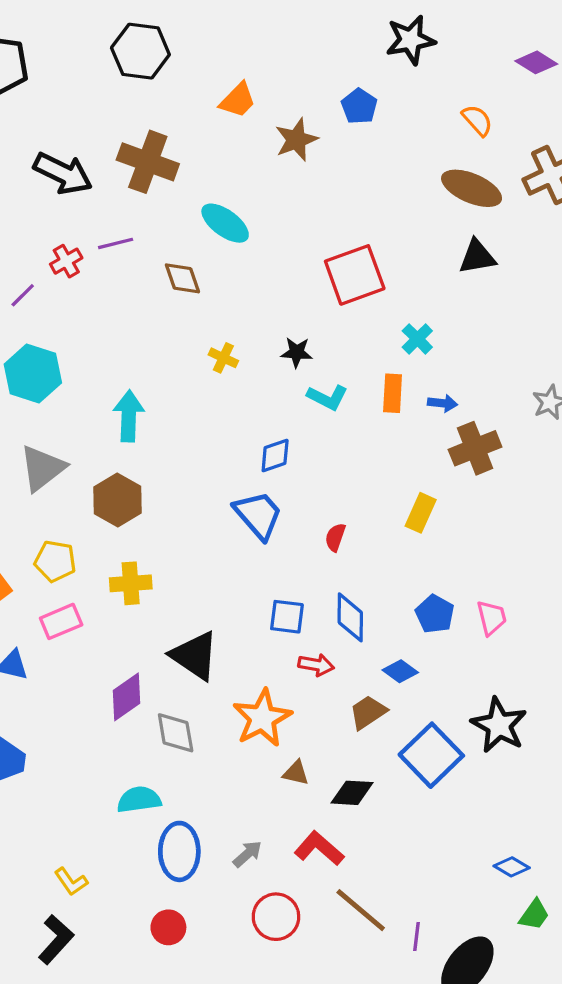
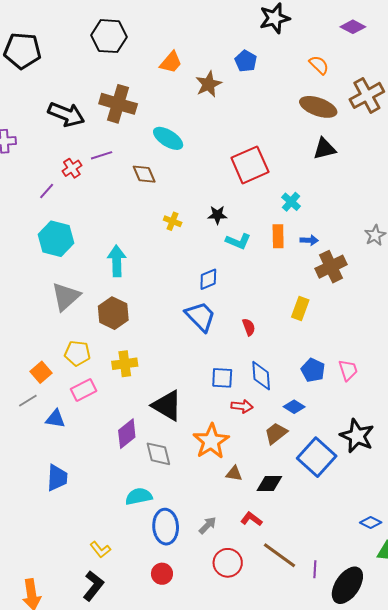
red semicircle: (335, 537) -> (249, 327), turned 144
red L-shape: (319, 848) -> (251, 519), size x0.7

